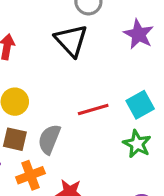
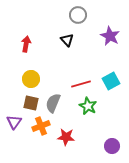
black triangle: (71, 40) -> (67, 40), size x0.6
green star: (137, 144) -> (88, 106), moved

